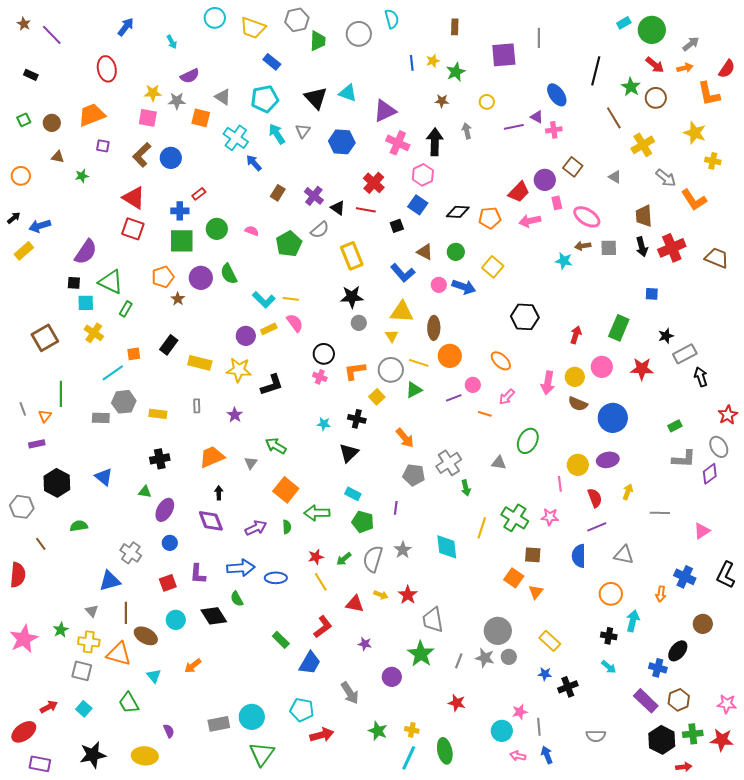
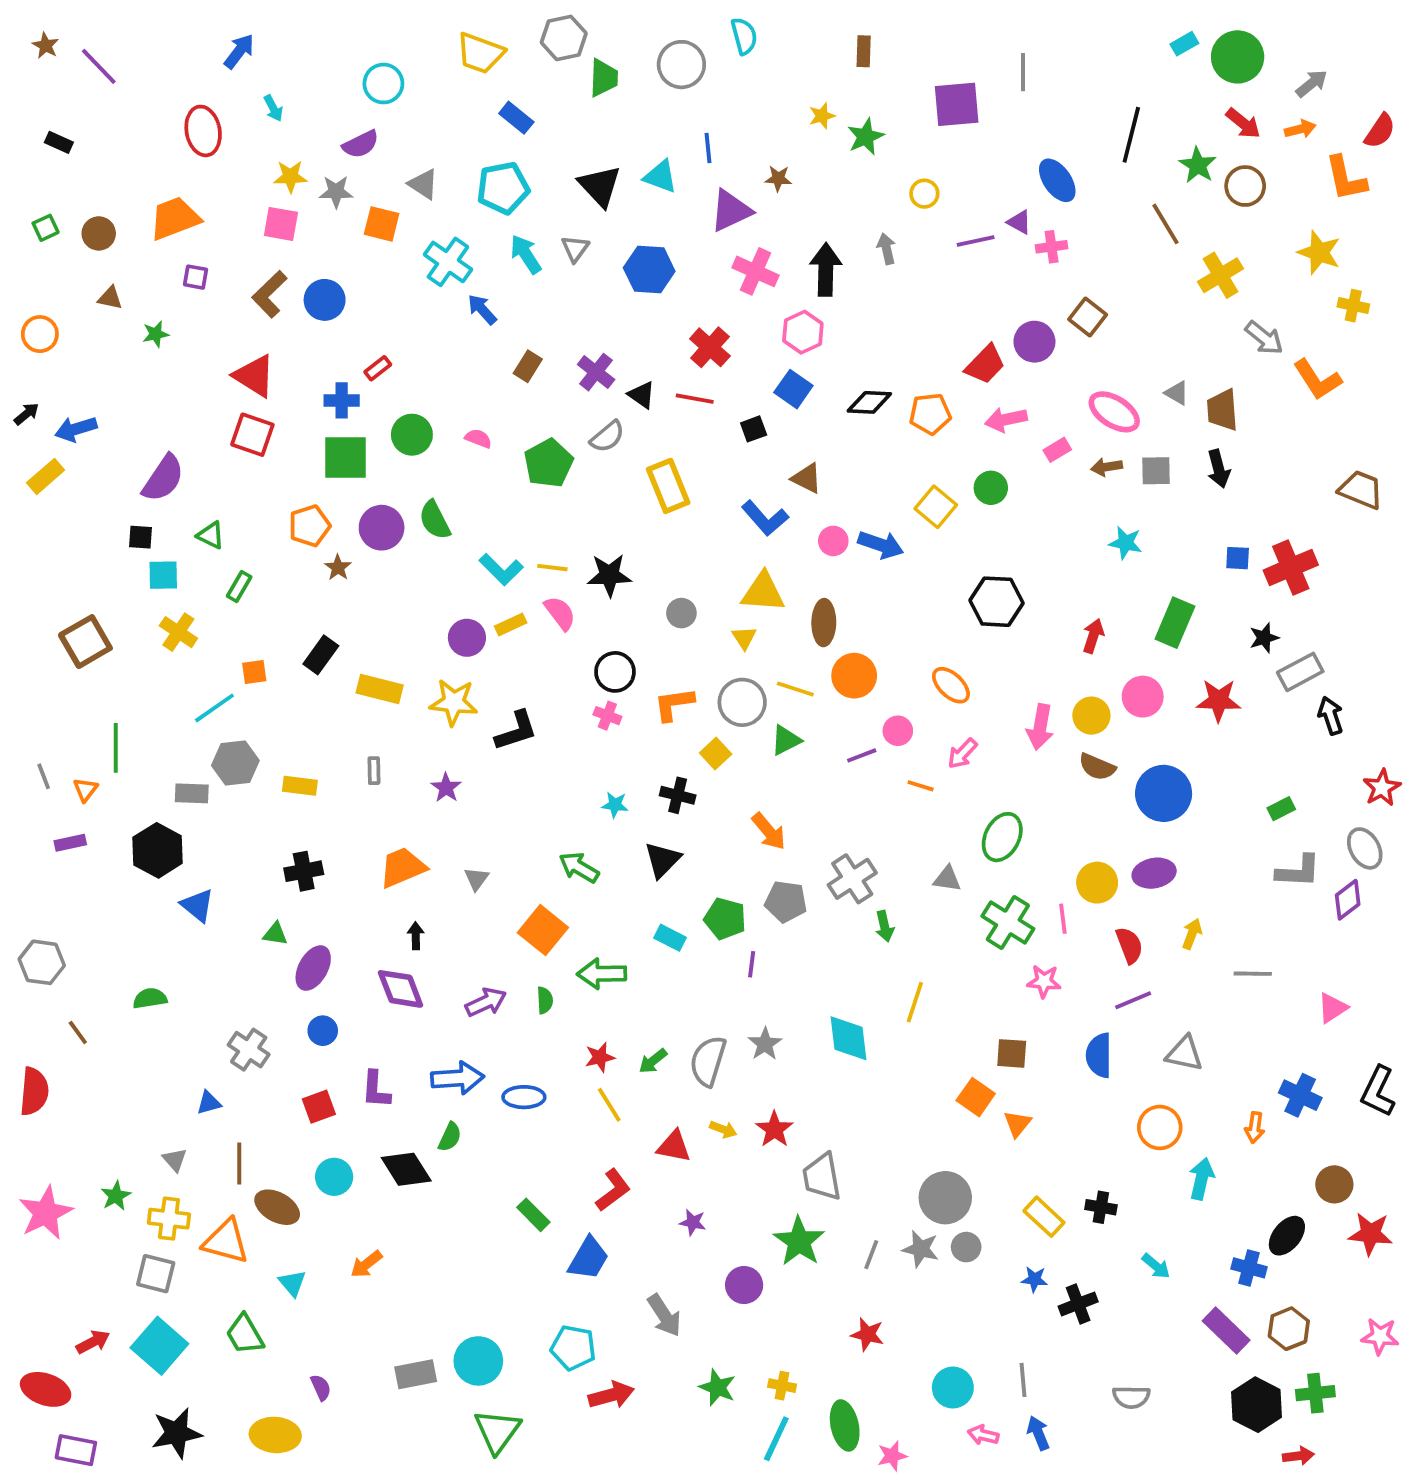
cyan circle: (215, 18) -> (383, 84), moved
cyan arrow: (172, 42) -> (273, 108), moved
blue line: (412, 63) -> (708, 148), moved
brown star: (442, 101) -> (778, 178), moved
gray triangle: (615, 177) -> (1177, 393), moved
pink rectangle: (557, 203) -> (1057, 450), moved, turned 72
red cross: (672, 248) -> (1291, 568), moved
green circle: (456, 252) -> (991, 488), moved
cyan star: (564, 261) -> (1126, 543), moved
green triangle: (111, 282) -> (211, 535), size x0.6
black star: (352, 297) -> (609, 575), moved
green arrow: (276, 446) -> (579, 867), moved
black hexagon: (57, 483) -> (158, 850), moved
green cross: (515, 518) -> (1008, 922), moved
green pentagon: (363, 522) -> (725, 919), moved
blue triangle: (110, 581) -> (209, 1103), size x0.6
green semicircle: (237, 599) -> (450, 1137), turned -126
black cross: (609, 636) -> (1101, 1207), moved
cyan square: (84, 709) -> (159, 1346), size x1.8
pink star: (520, 712) -> (892, 1456), moved
red ellipse: (24, 732) -> (46, 1389), turned 55
red star: (722, 740) -> (1370, 1234), moved

